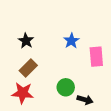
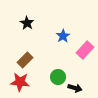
black star: (26, 41) -> (27, 23), moved
pink rectangle: (96, 57) -> (85, 50), turned 48

